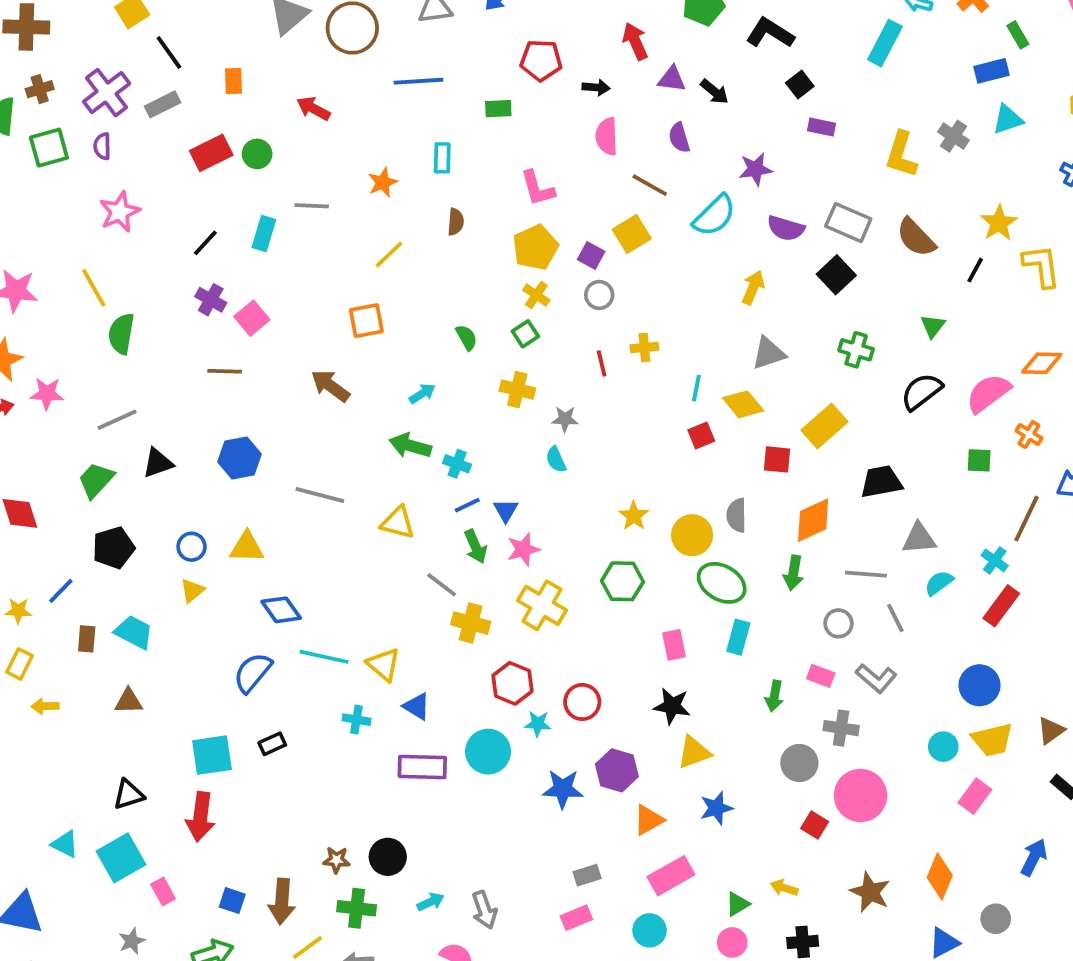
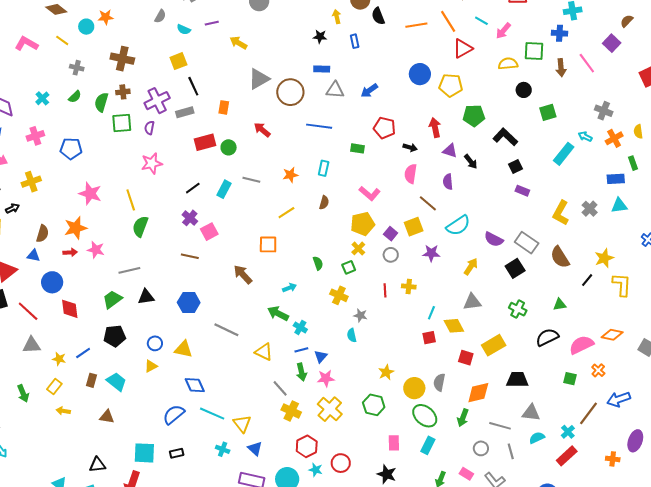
purple star: (755, 169) -> (431, 253), moved
pink L-shape: (537, 188) -> (370, 193), turned -45
green triangle: (933, 326) -> (560, 305), turned 32

